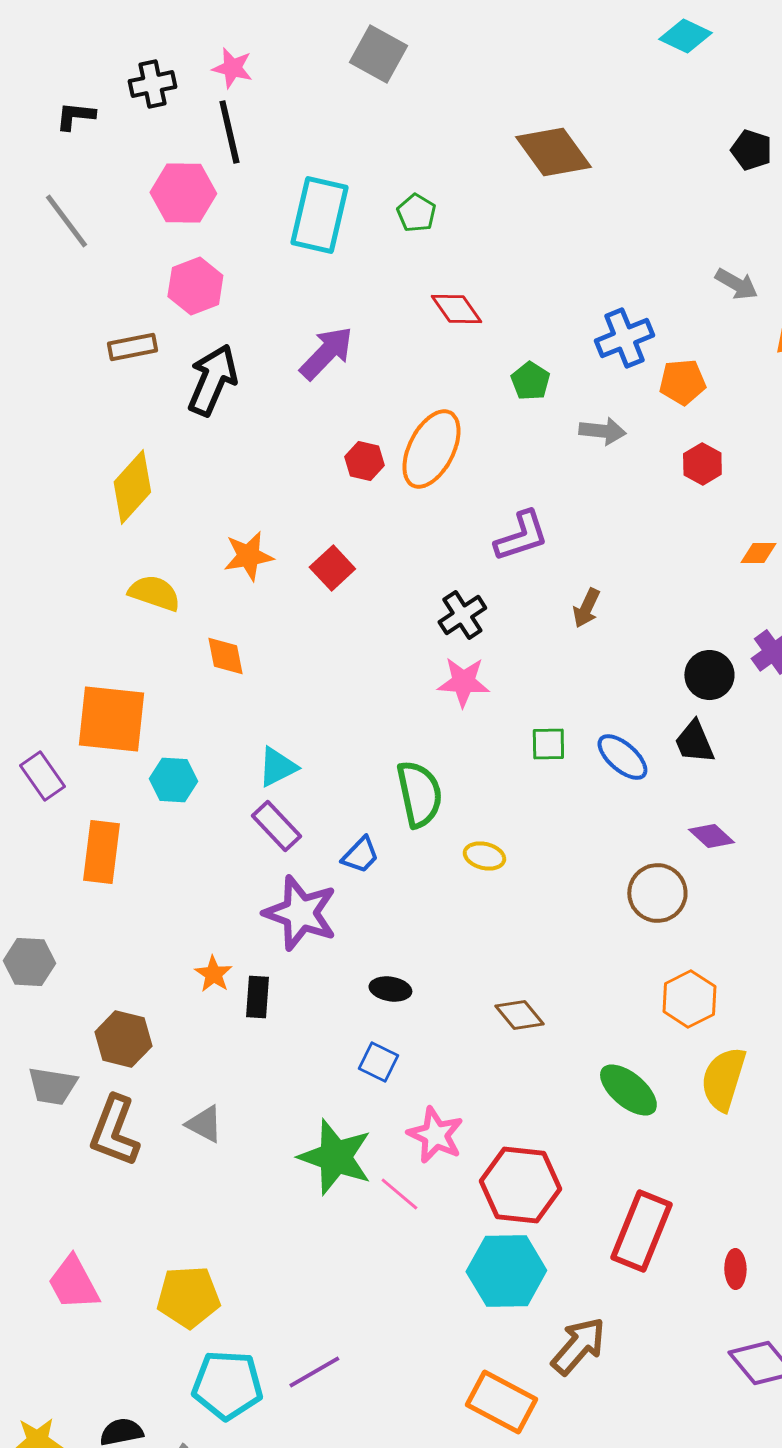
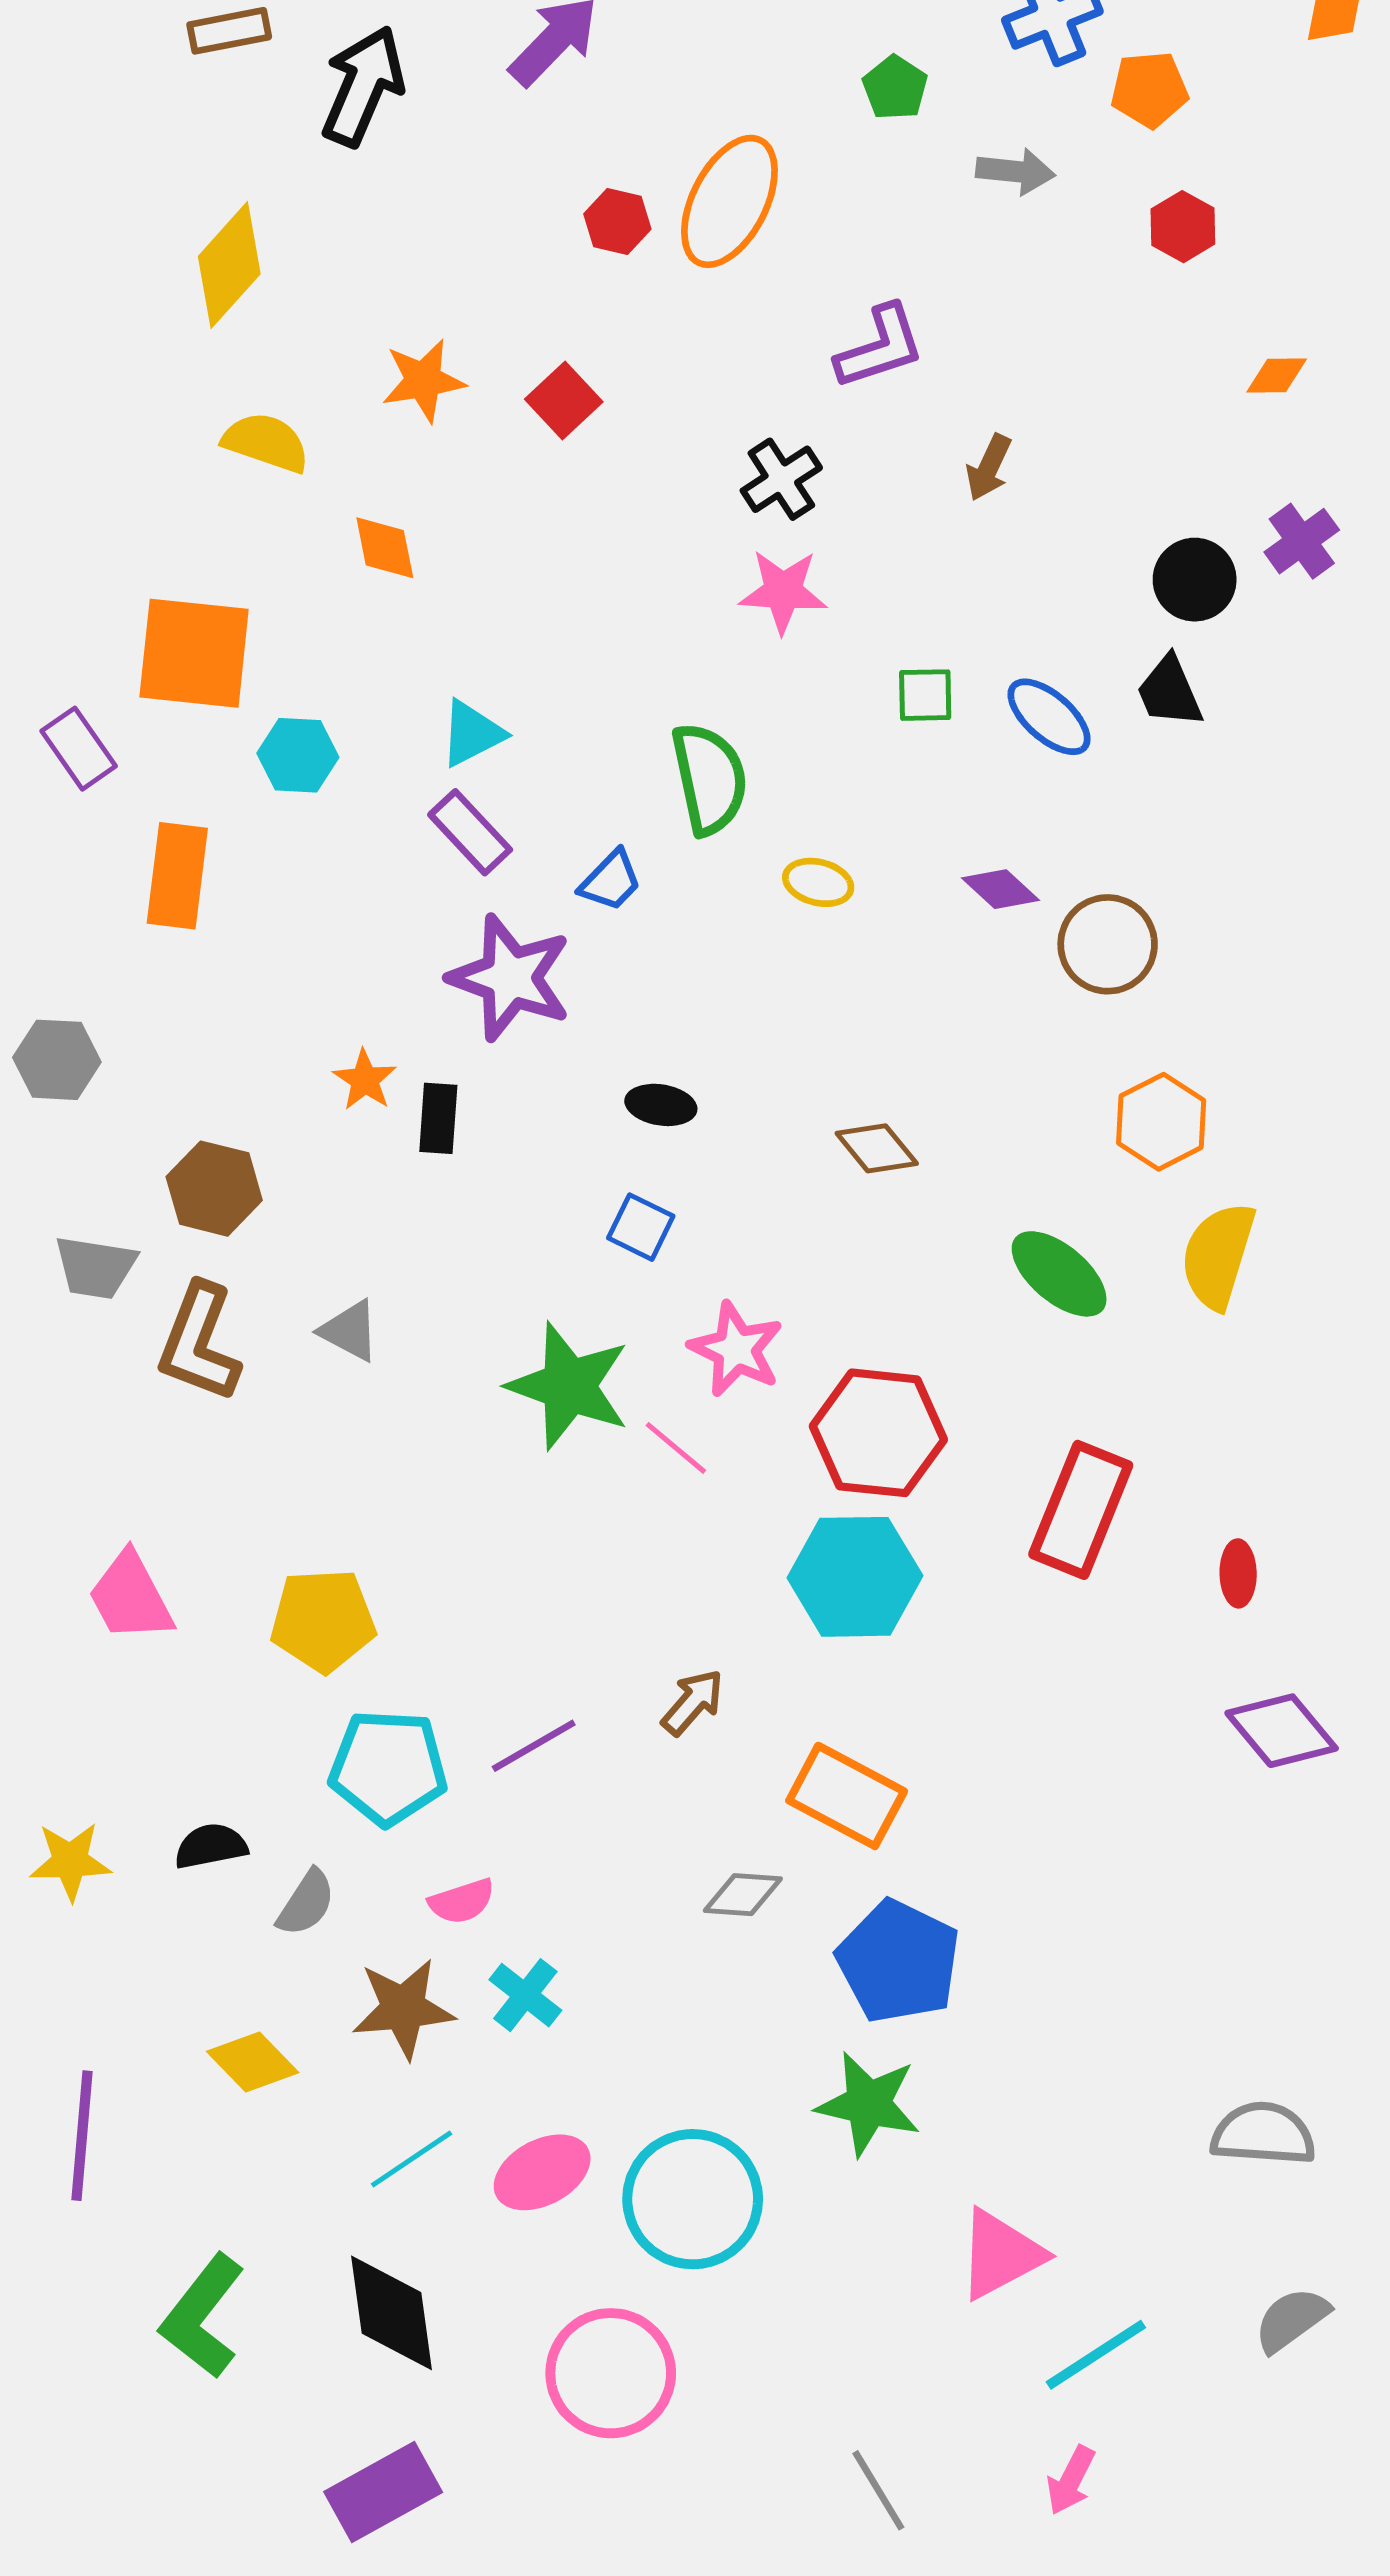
purple diamond: (711, 836) -> (1001, 889), moved
brown arrow: (578, 1346) -> (693, 1702), moved, size x0.7

